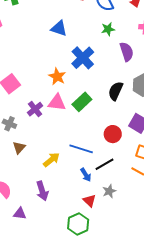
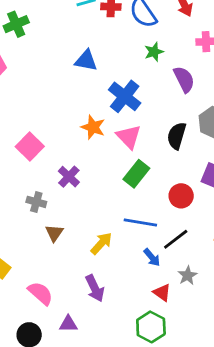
green rectangle: (82, 102) -> (136, 174), moved
pink triangle: (57, 103) -> (129, 137), moved, turned 48

